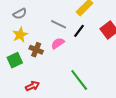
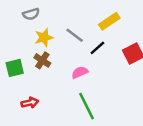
yellow star: (20, 35) -> (44, 38), moved
pink semicircle: (58, 43) -> (80, 72), moved

